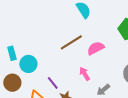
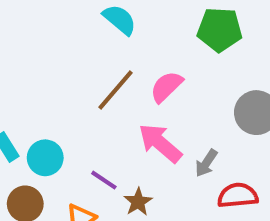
pink arrow: (85, 74) -> (160, 143), size x1.6

